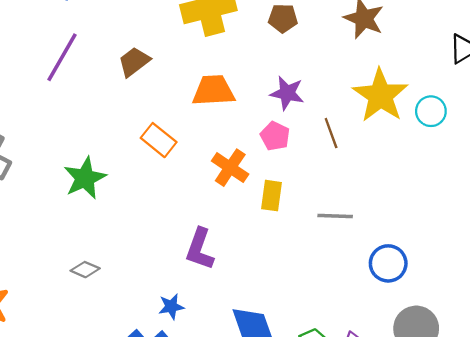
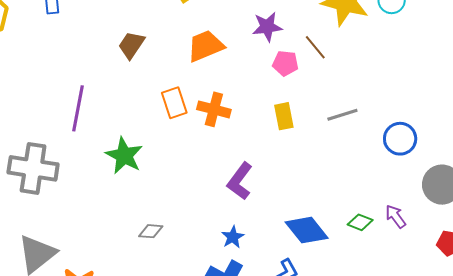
purple line: (62, 57) -> (78, 108), moved
pink pentagon: (275, 136) -> (285, 63), moved
orange rectangle: (159, 140) -> (174, 103), turned 52
orange cross: (230, 168) -> (214, 109), moved
purple L-shape: (200, 249) -> (240, 181), turned 36

